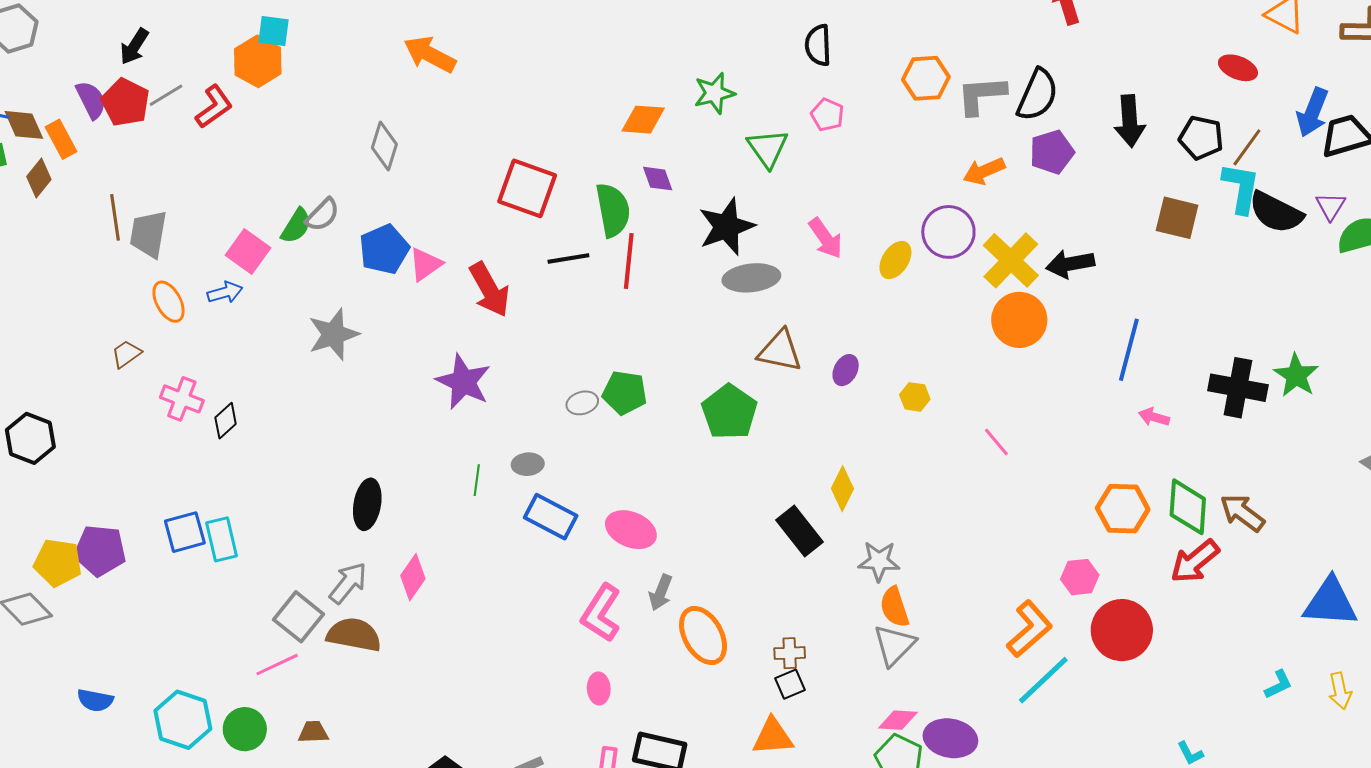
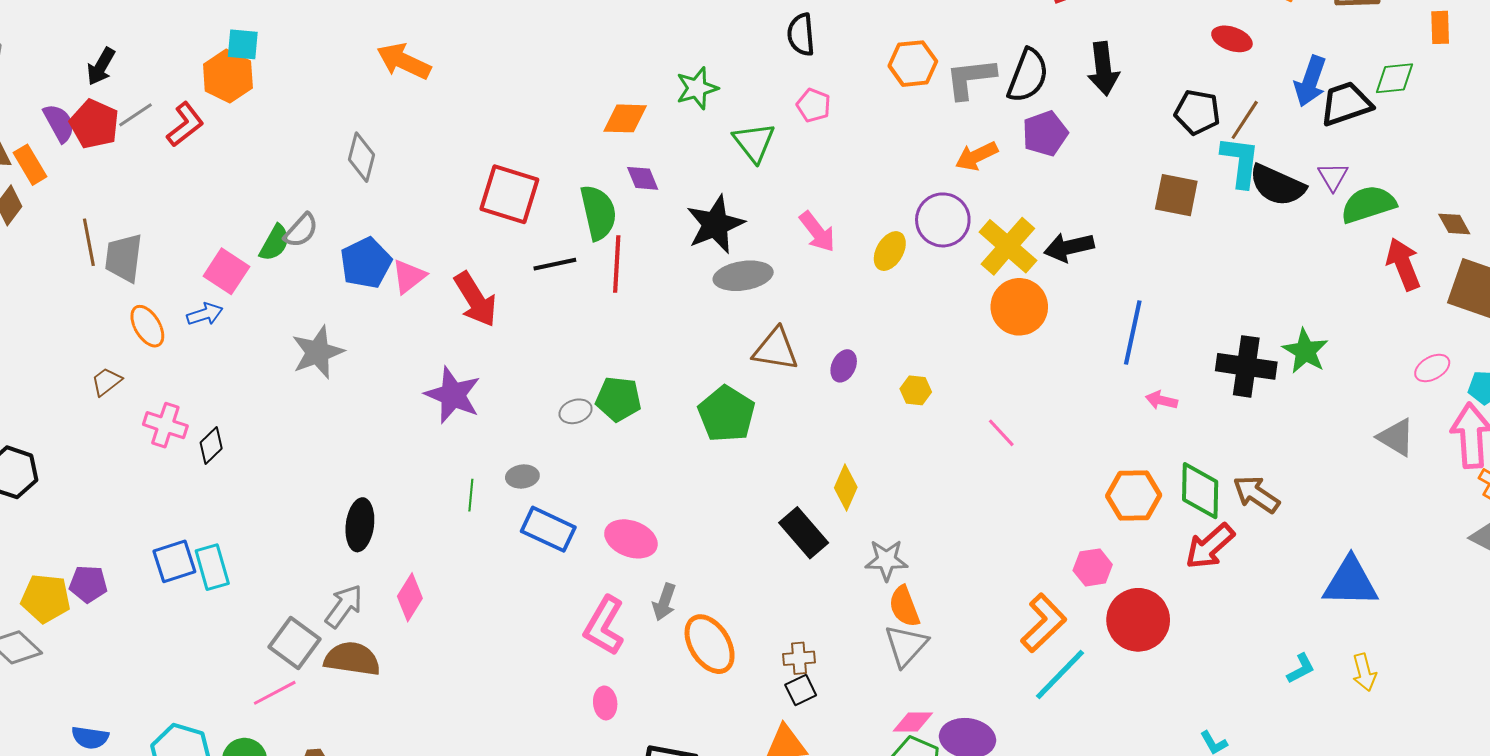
black arrow: (1130, 121) -> (1103, 69), moved
purple pentagon: (100, 550) -> (88, 584), size x0.7

